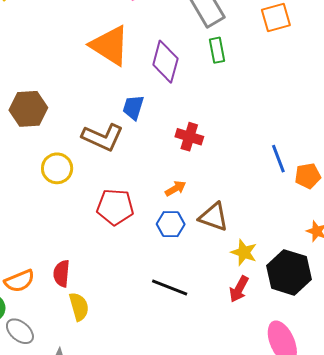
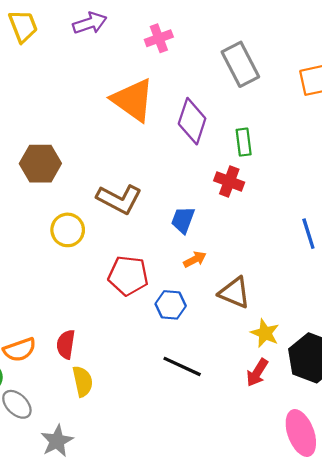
green rectangle: (217, 50) -> (244, 142), moved
blue trapezoid: (133, 107) -> (183, 220), moved
red cross: (189, 137) -> (229, 181), moved
blue hexagon: (171, 224) -> (171, 305), moved

